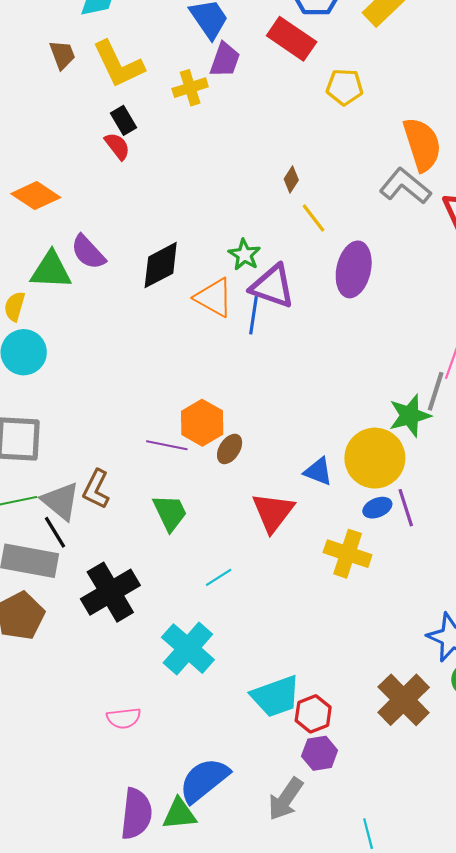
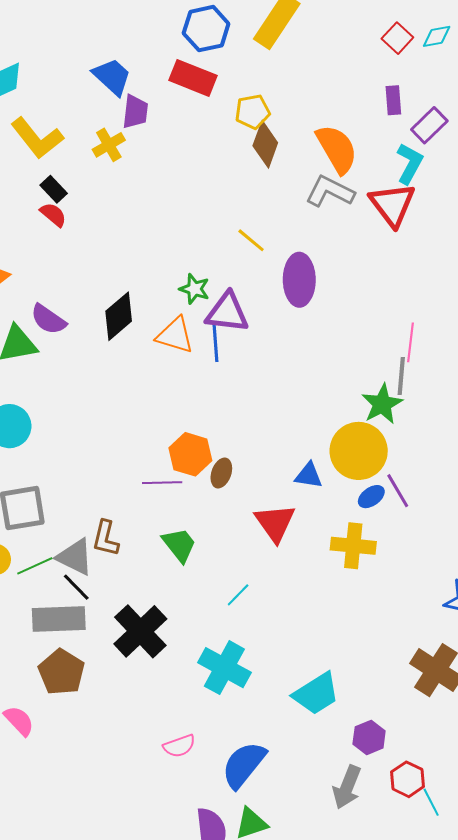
brown diamond: (291, 179) -> (265, 144), moved, size x1.8
red hexagon: (313, 714) -> (408, 779), moved
blue semicircle: (204, 780) -> (244, 765), moved

